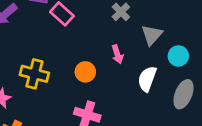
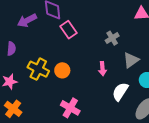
orange circle: (85, 72) -> (62, 70), moved

